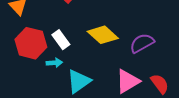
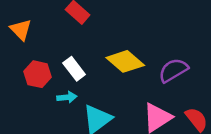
red hexagon: (31, 43) -> (38, 74), size x0.7

